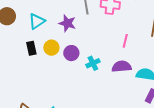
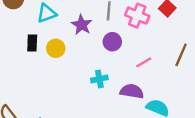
pink line: (125, 41) -> (144, 62), turned 32
purple circle: (71, 53) -> (112, 42), moved

